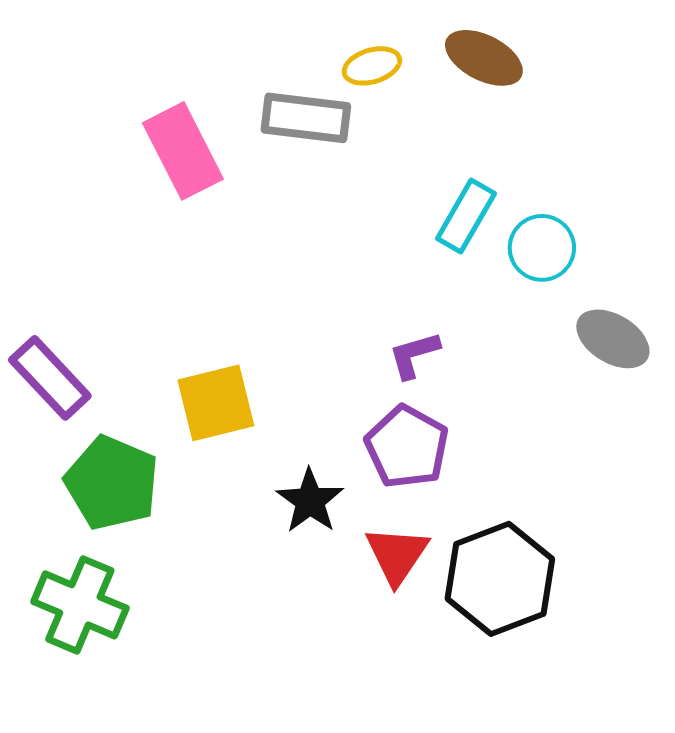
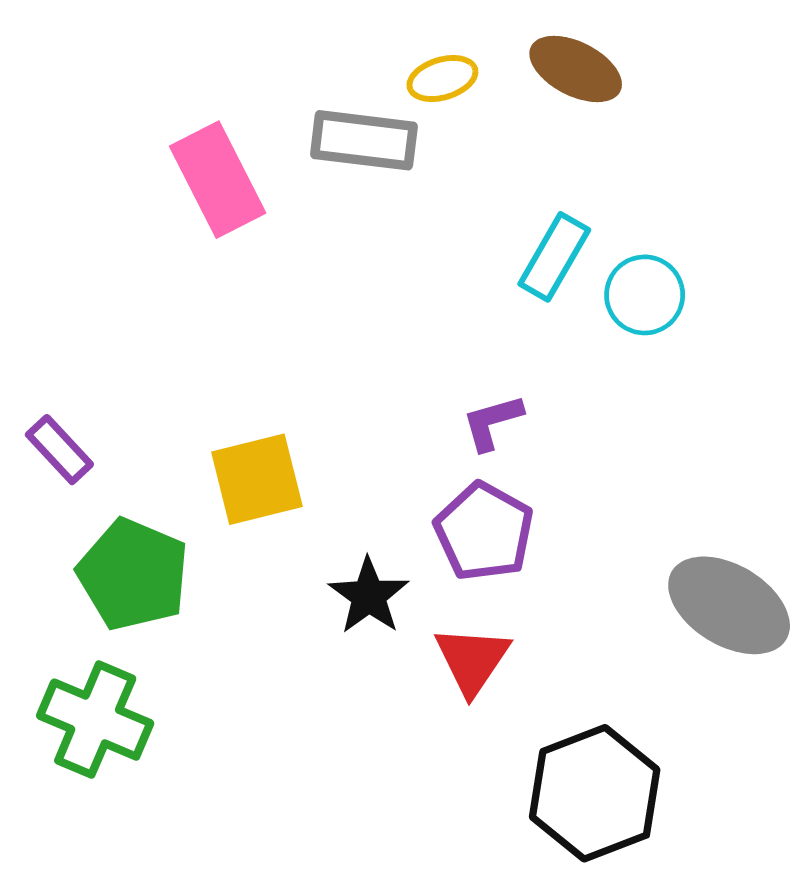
gray ellipse: (613, 339) -> (729, 605), moved, size x1.4
purple rectangle: (50, 378) -> (59, 450), size x0.7
black hexagon: (500, 579) -> (595, 793), moved

